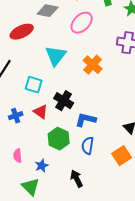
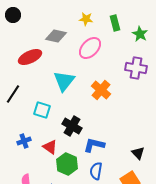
red triangle: (41, 112) -> (50, 147), moved

